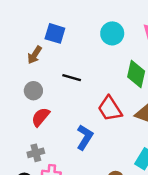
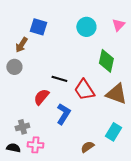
black line: (72, 78) -> (59, 79), moved
gray circle: (33, 91) -> (14, 67), moved
red semicircle: (41, 117) -> (41, 97), moved

